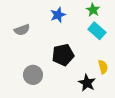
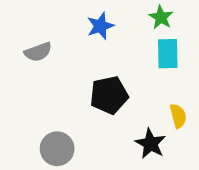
cyan rectangle: (97, 31) -> (168, 54), turned 48
gray circle: (33, 75) -> (57, 149), moved

